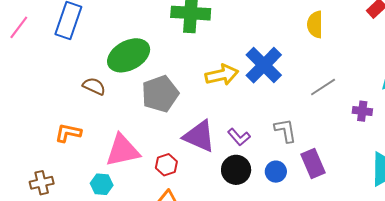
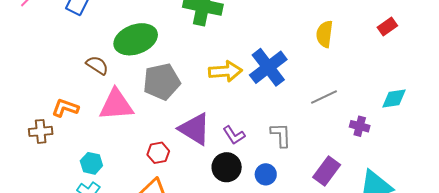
pink triangle: (123, 151) -> (116, 105), moved
purple rectangle: (313, 164) -> (327, 171), moved, turned 52
brown cross: (42, 183) -> (41, 131), moved

